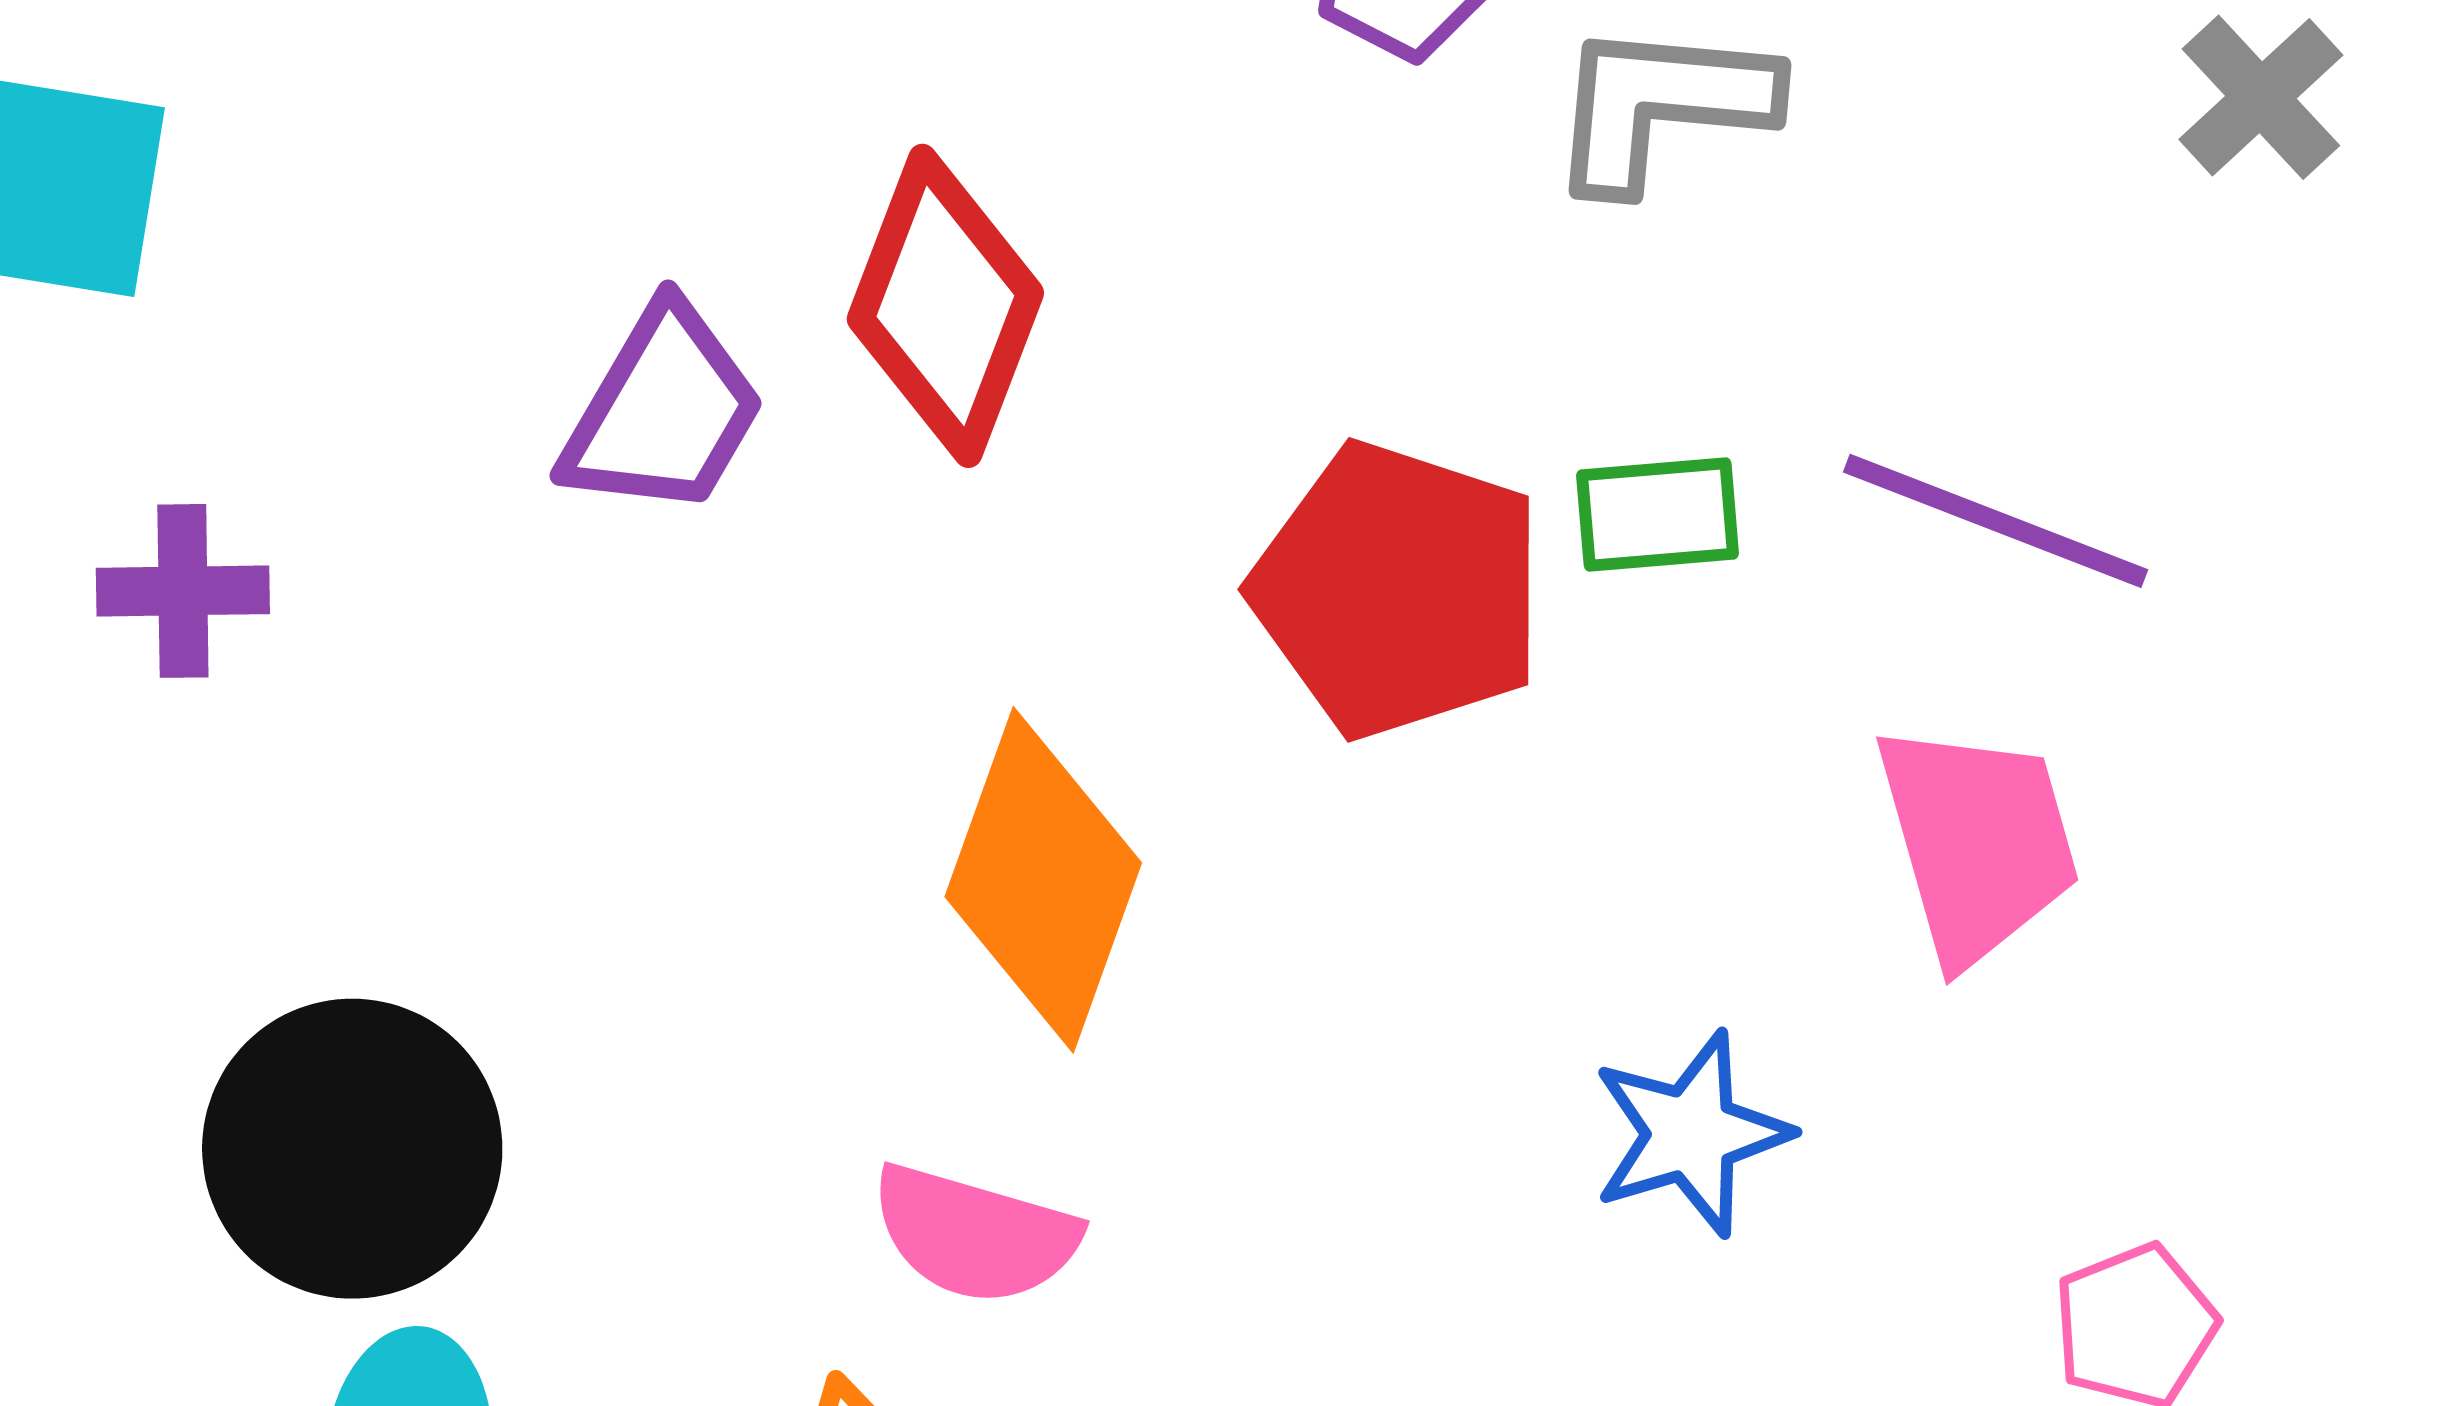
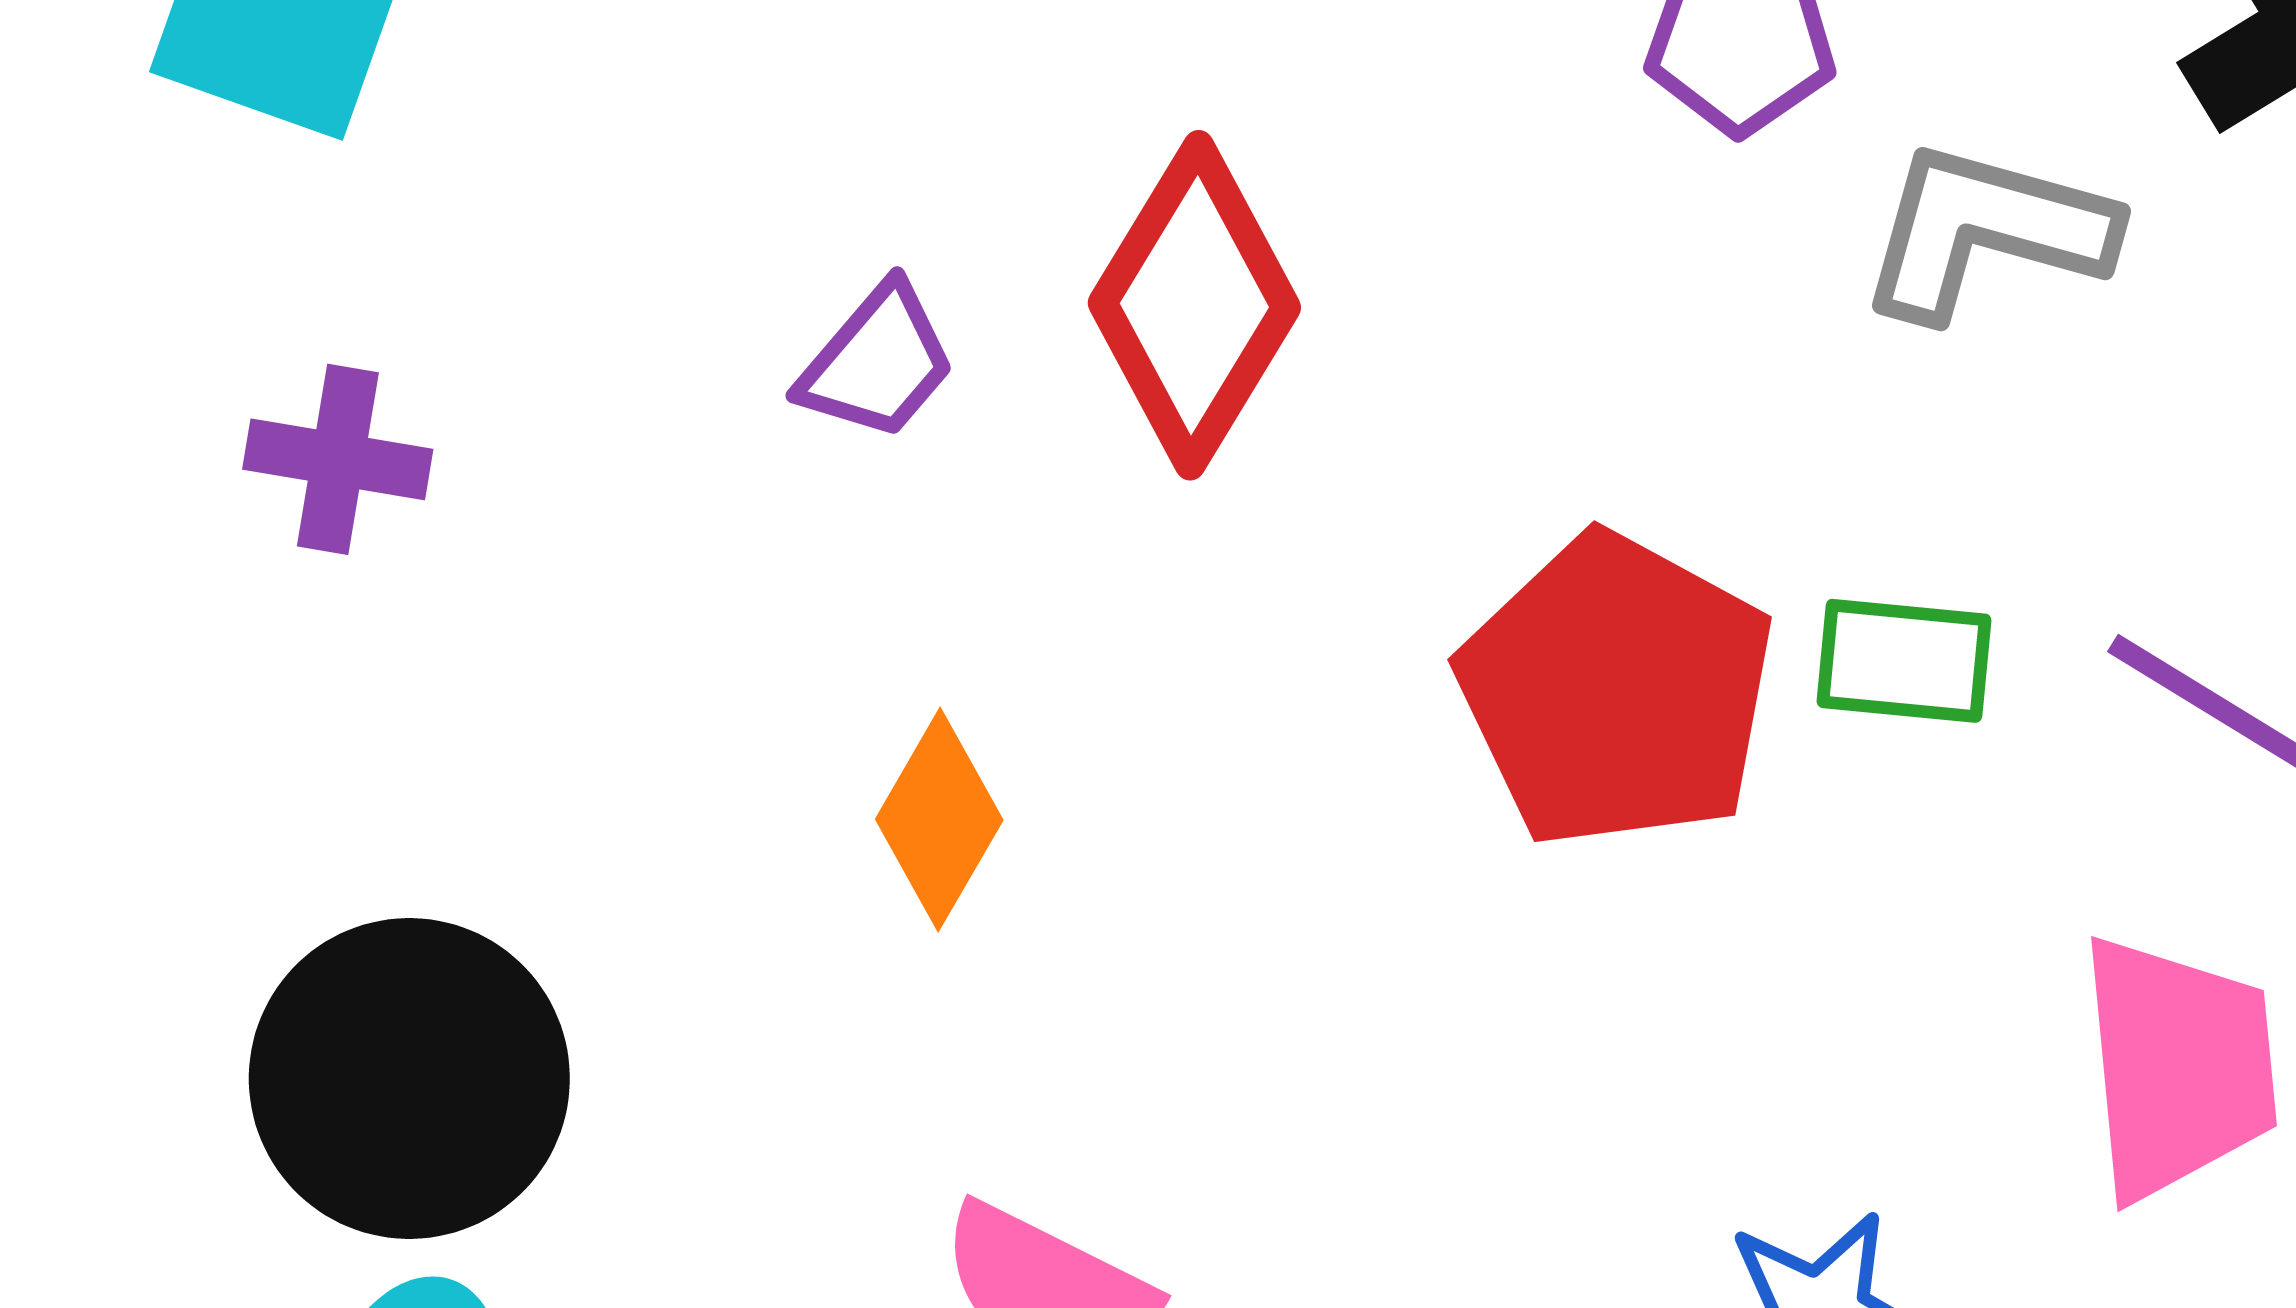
purple trapezoid: (663, 411) -> (877, 362), size x0.7
orange diamond: (1043, 880) -> (939, 820), moved, size x0.6

